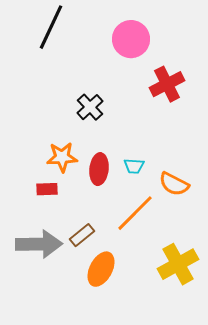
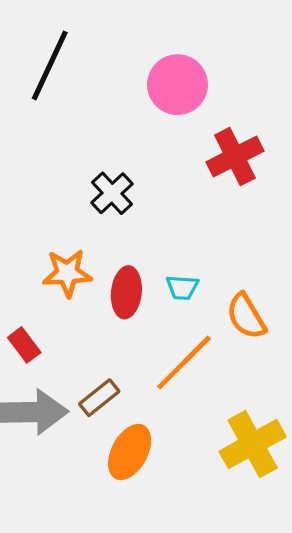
orange semicircle: (174, 184) -> (246, 316), turned 32
red rectangle: (47, 189) -> (24, 345), moved, turned 55

